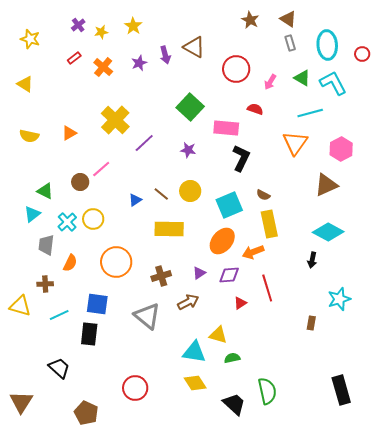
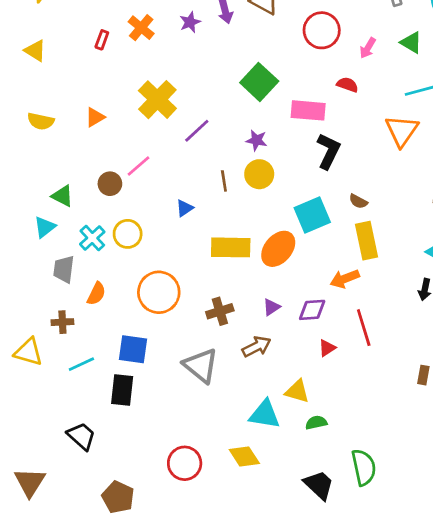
red rectangle: (74, 58) -> (102, 40), moved, turned -32
yellow circle: (190, 191) -> (259, 174), moved
brown line: (161, 194) -> (224, 181), moved, turned 42
orange ellipse: (222, 241) -> (278, 249), moved
yellow diamond: (195, 383) -> (244, 456), moved

